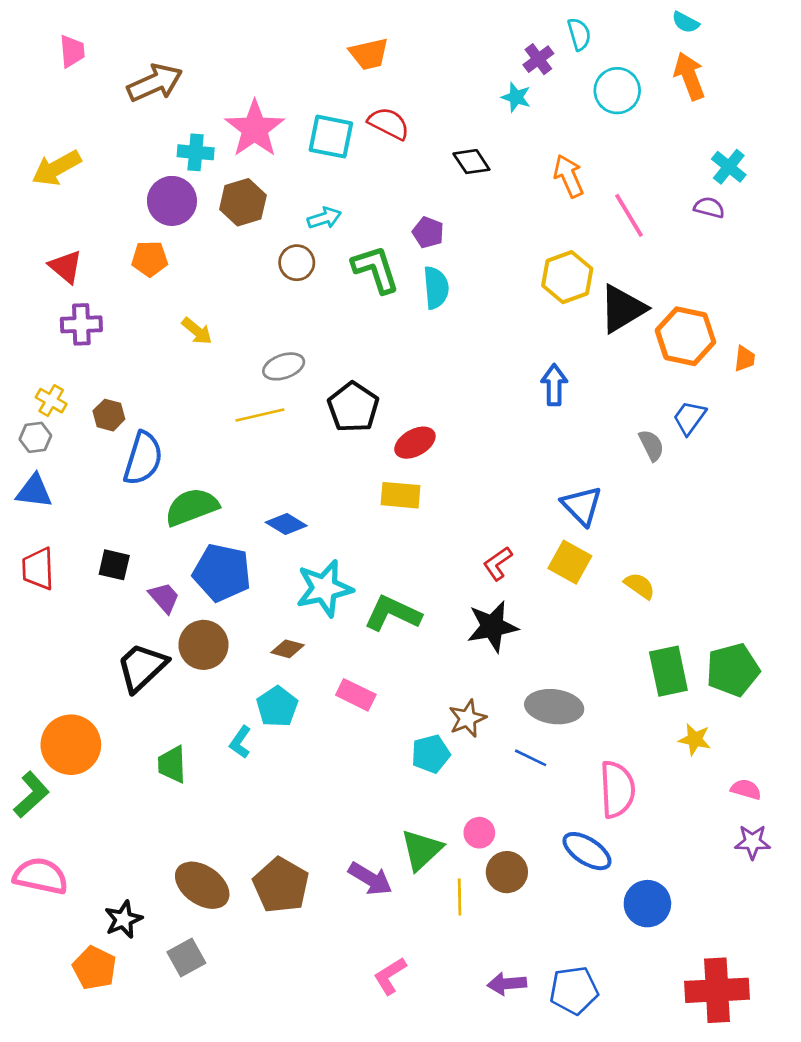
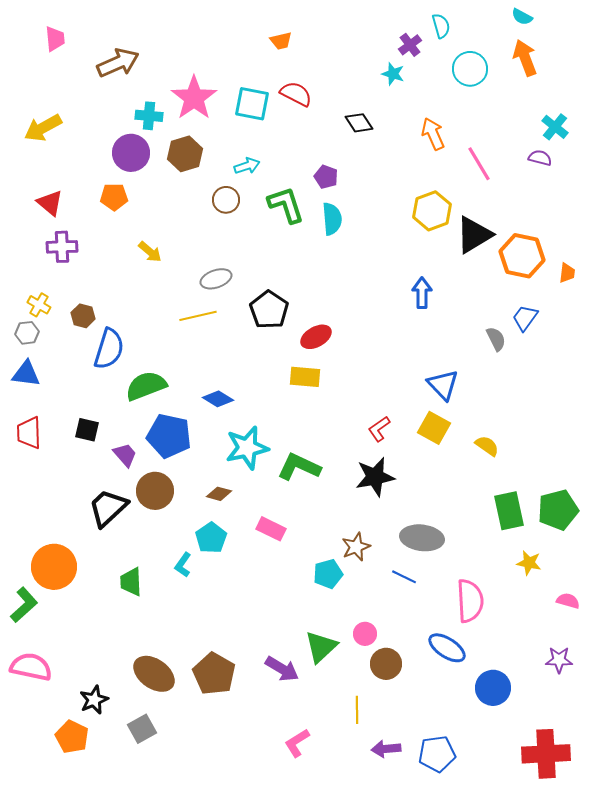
orange trapezoid: (369, 54) -> (281, 41), size x0.7
purple star: (752, 842) -> (559, 660), moved
yellow line: (460, 897) -> (357, 710), moved

